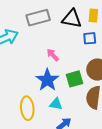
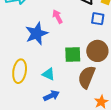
pink arrow: (53, 55) -> (58, 17), moved
blue star: (47, 80) -> (37, 34), moved

